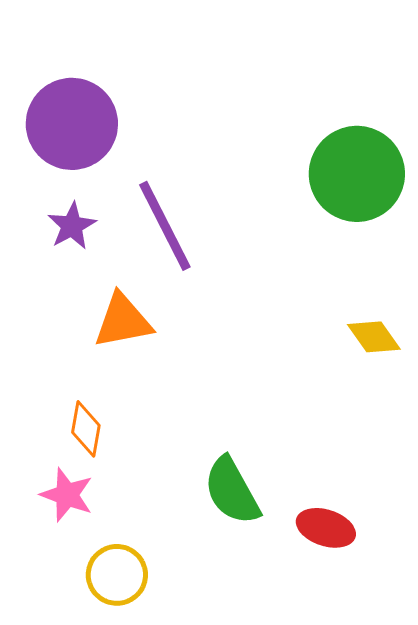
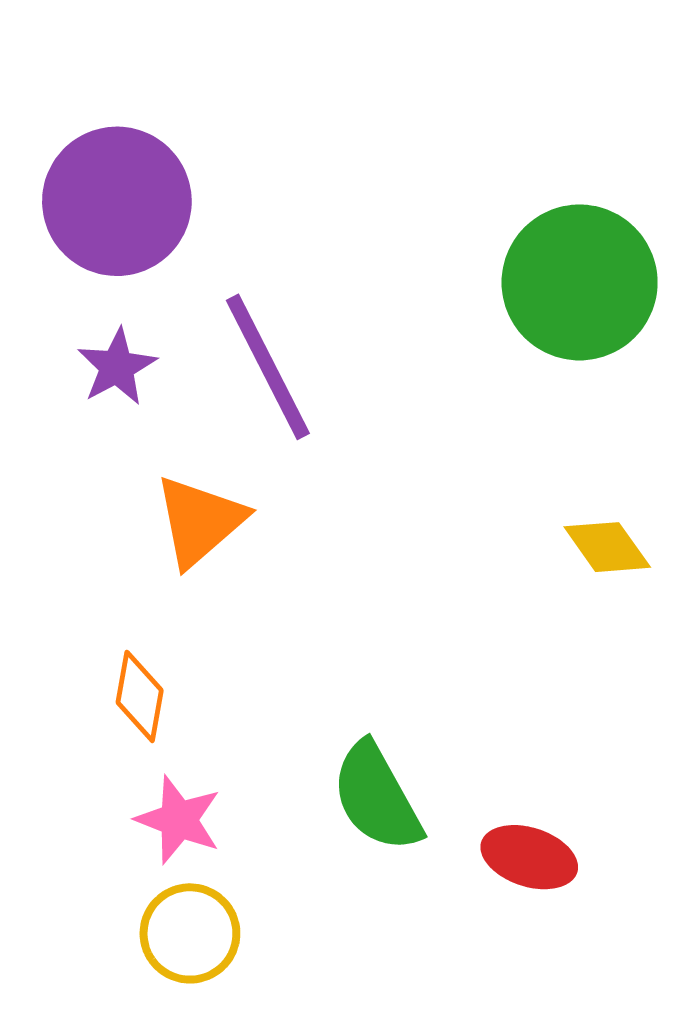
orange triangle: (123, 321) -> (200, 521), turned -30
pink star: (67, 495) -> (179, 820), moved

